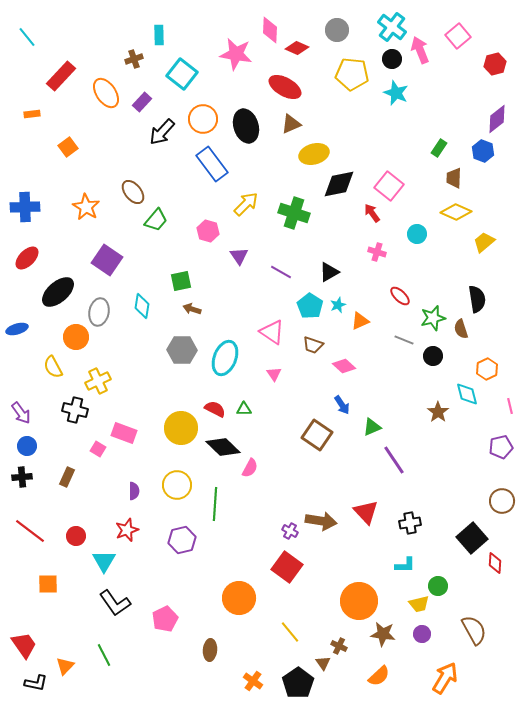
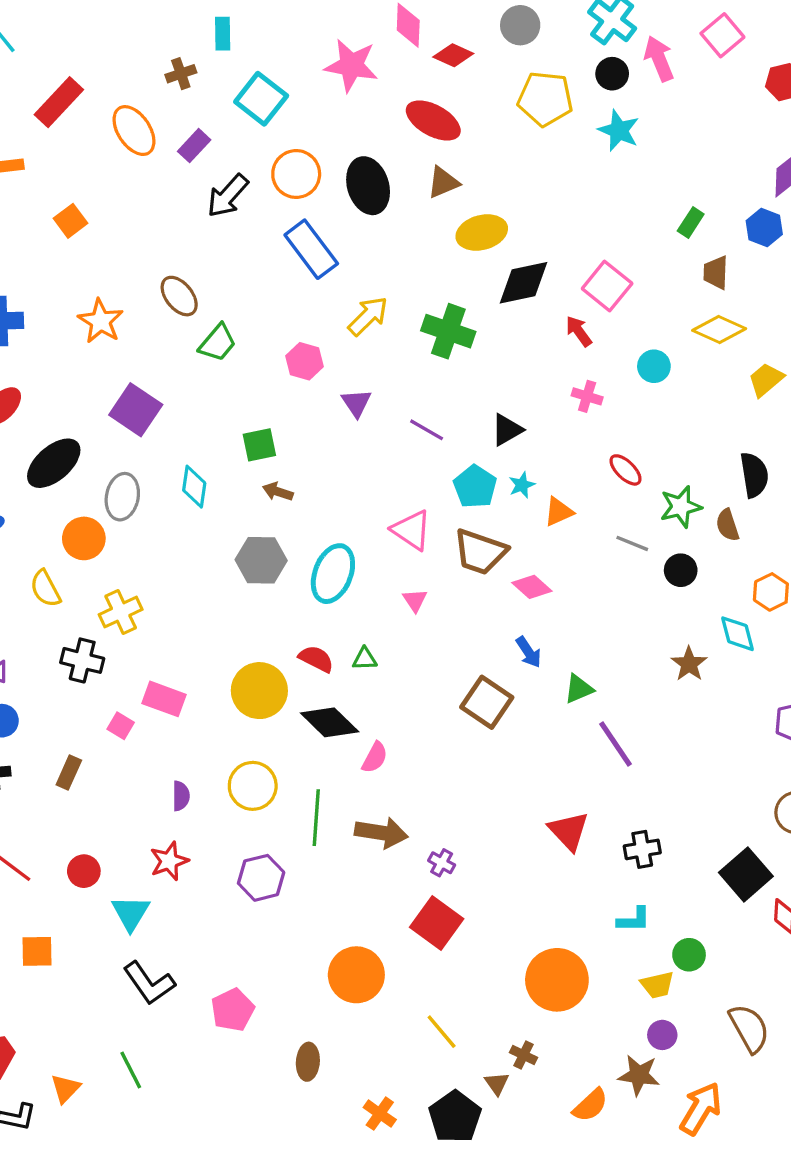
brown trapezoid: (313, 345) -> (480, 552), size x1.6
brown arrow: (321, 521) -> (381, 833), moved
brown star: (383, 634) -> (639, 1075), moved

